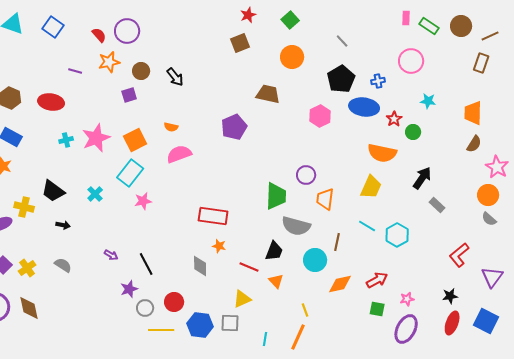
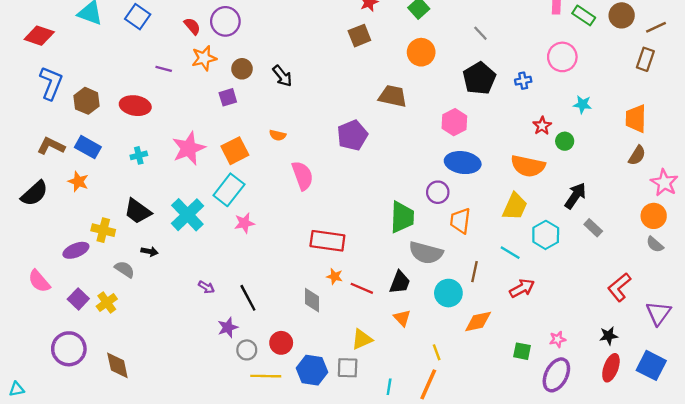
blue ellipse: (364, 107) -> (463, 163), moved
cyan cross: (66, 140) -> (139, 155), moved
pink semicircle: (179, 154) -> (303, 176), moved, turned 90
cyan cross: (95, 194) -> (187, 215), size x1.8
cyan hexagon: (397, 235) -> (546, 235), moved
gray semicircle: (63, 265) -> (125, 269), moved
red line: (249, 267) -> (362, 288), moved
red arrow: (377, 280) -> (522, 288), moved
brown diamond: (29, 308) -> (117, 365), moved

